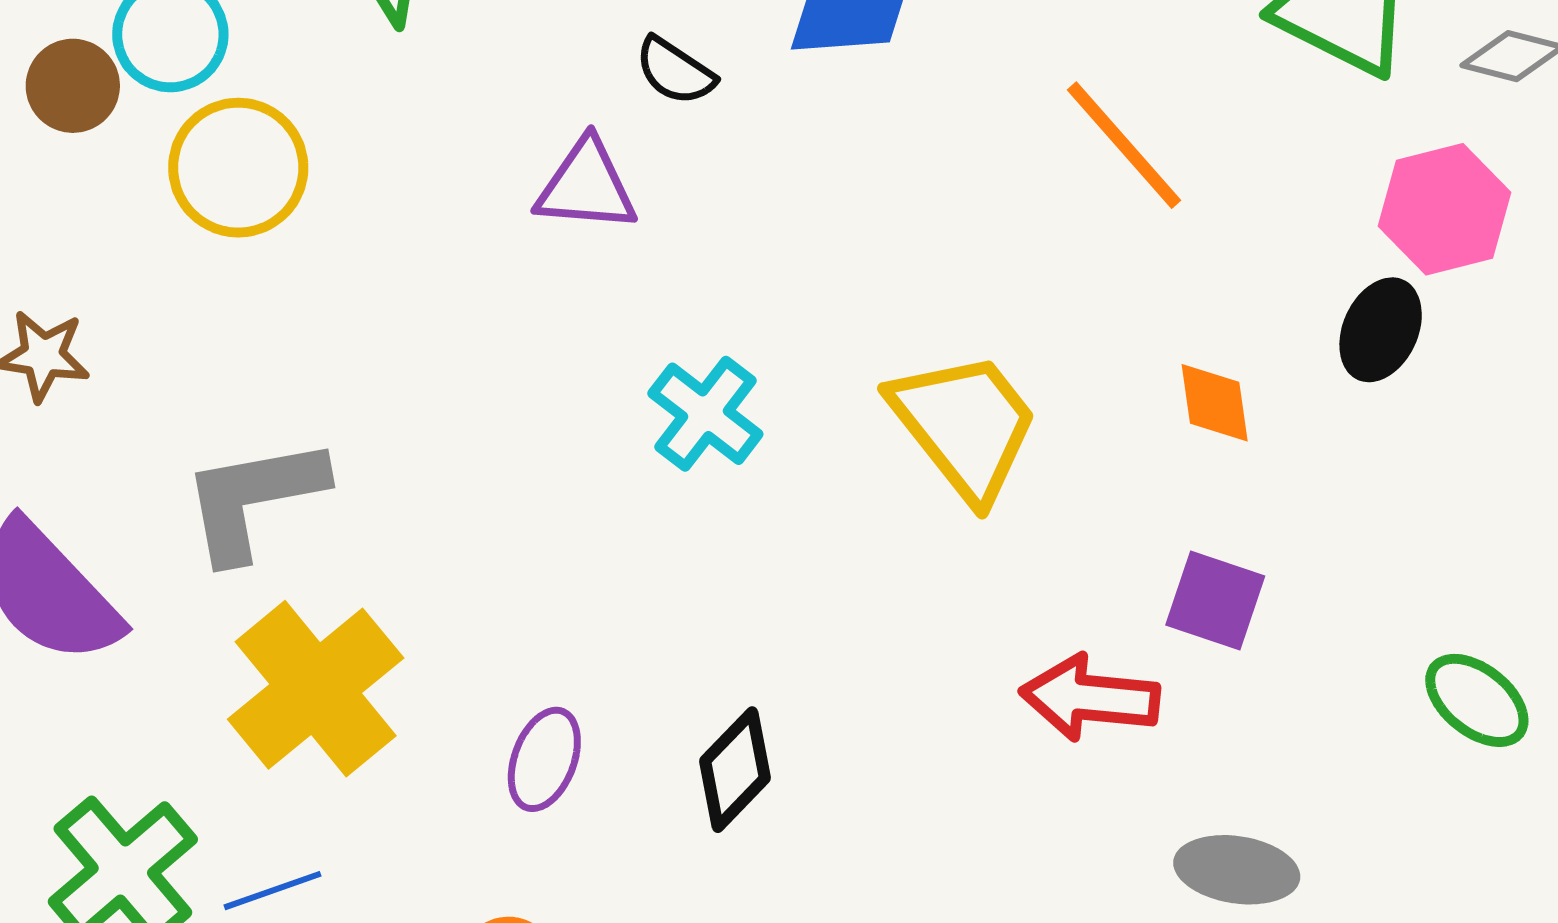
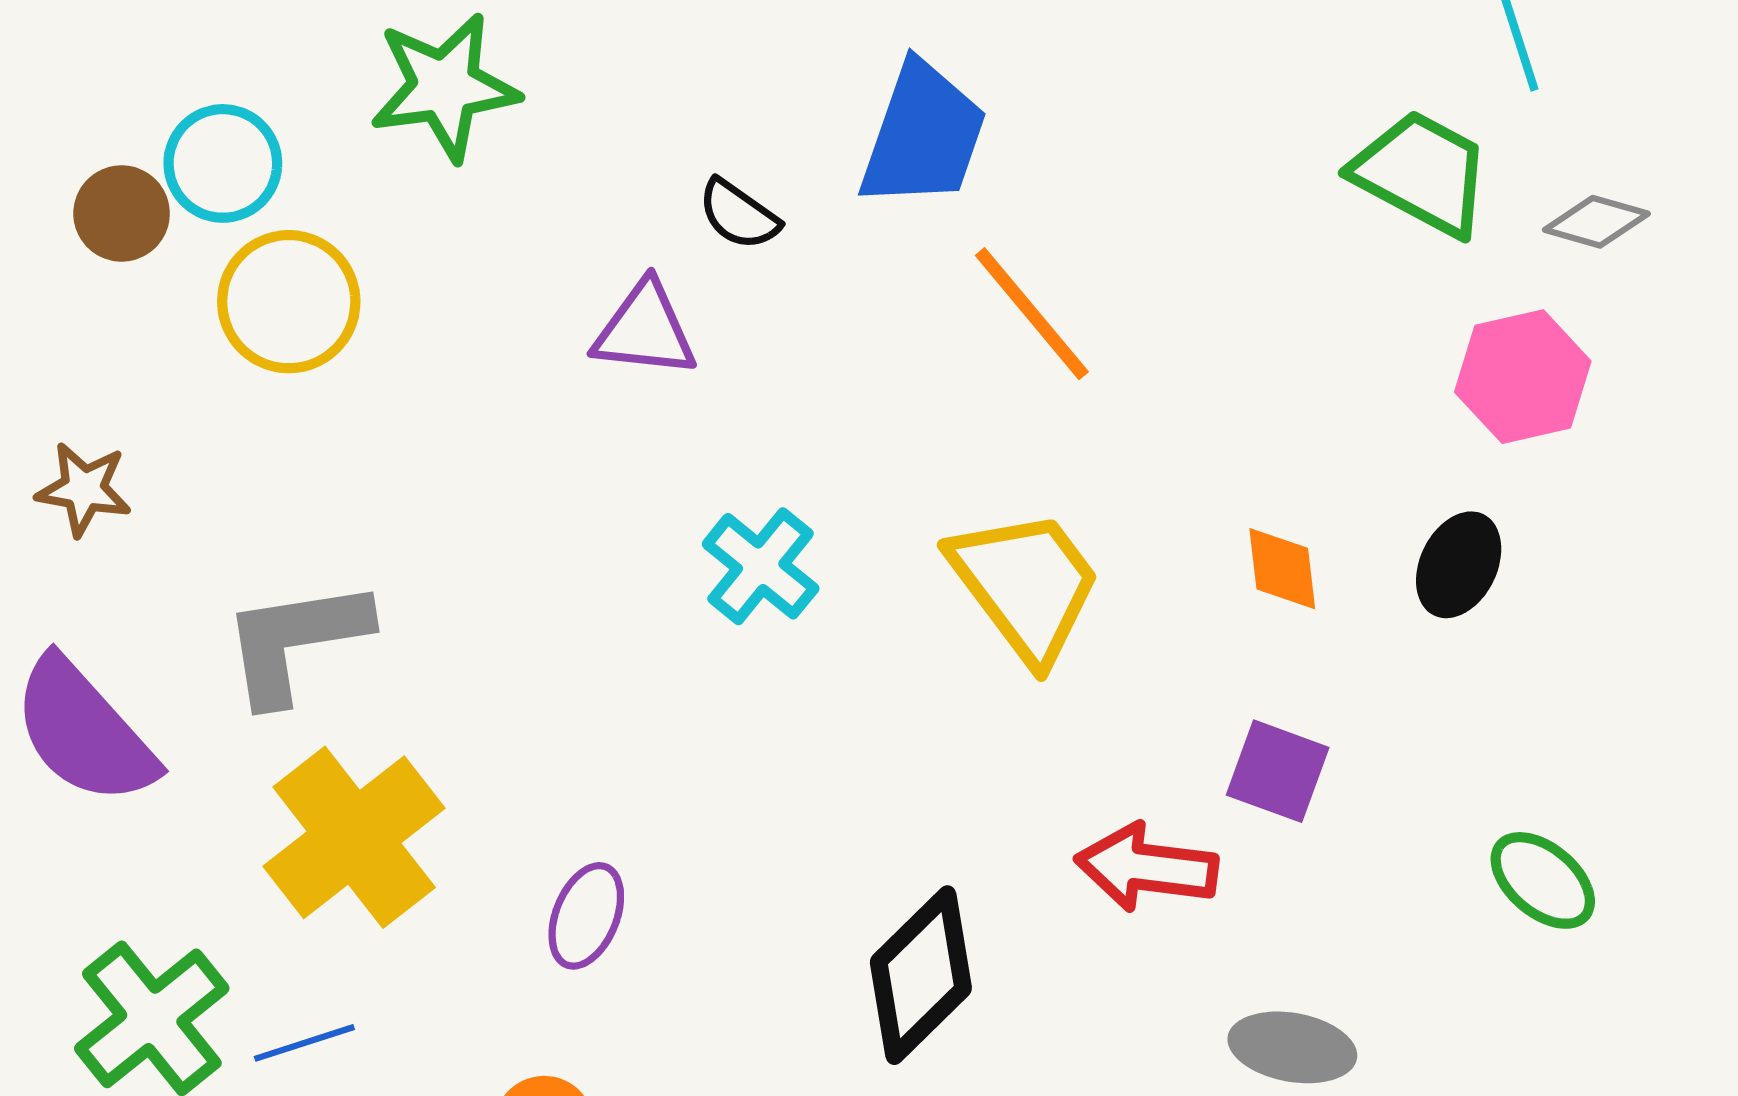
orange line: (1124, 145) -> (1032, 314), moved
black ellipse: (1381, 330) -> (1459, 565), moved
black diamond: (735, 770) -> (921, 975), moved, size x1.4

